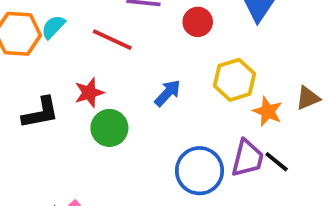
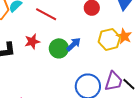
orange star: (268, 111) -> (124, 36), moved
green circle: (109, 128) -> (59, 48), moved

